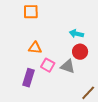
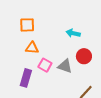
orange square: (31, 12) -> (27, 25), moved
red circle: (80, 52) -> (84, 56), moved

